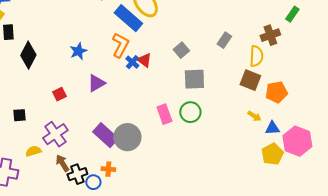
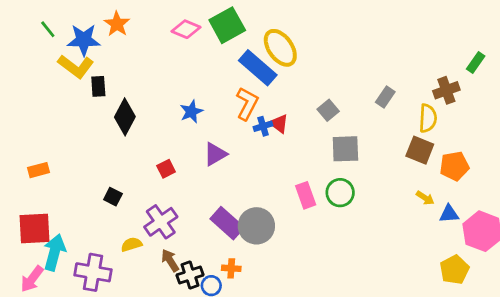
blue cross: (132, 62) -> (263, 126), turned 32
black square: (19, 115) -> (113, 197), turned 32
yellow pentagon: (272, 154) -> (454, 270), moved

